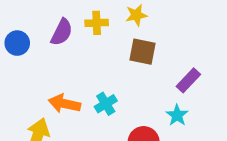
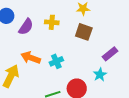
yellow cross: (97, 23) -> (52, 22), moved
purple semicircle: (62, 32) -> (26, 27), moved

